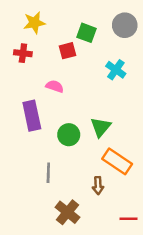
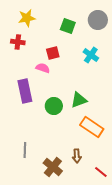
red square: (67, 51) -> (53, 53), moved
green triangle: (101, 127) -> (79, 100), turned 30
gray line: (48, 173) -> (25, 150), moved
brown arrow: (98, 186) -> (77, 156), moved
red line: (129, 219) -> (101, 172), turned 40

